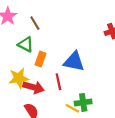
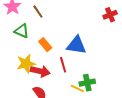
green triangle: (26, 44) -> (22, 31), moved
orange rectangle: (41, 59) -> (45, 45), turned -56

